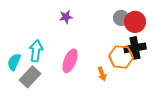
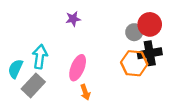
gray circle: (121, 18) -> (134, 32), moved
orange arrow: (102, 74) -> (85, 92), moved

